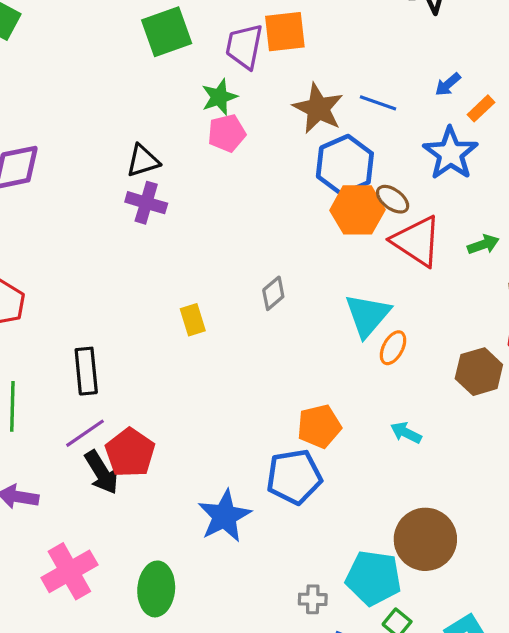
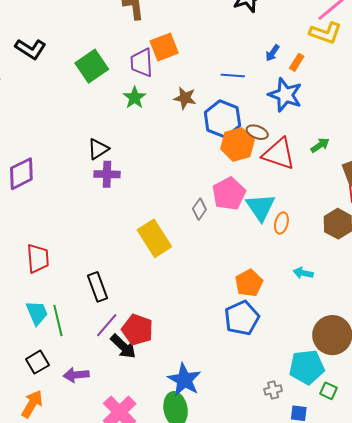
brown star: (318, 108) -> (185, 98), moved, size x0.7
pink pentagon: (227, 133) -> (229, 194), moved, size x1.4
yellow rectangle: (193, 320) -> (154, 238), size x1.8
blue star: (224, 516) -> (184, 380), moved

